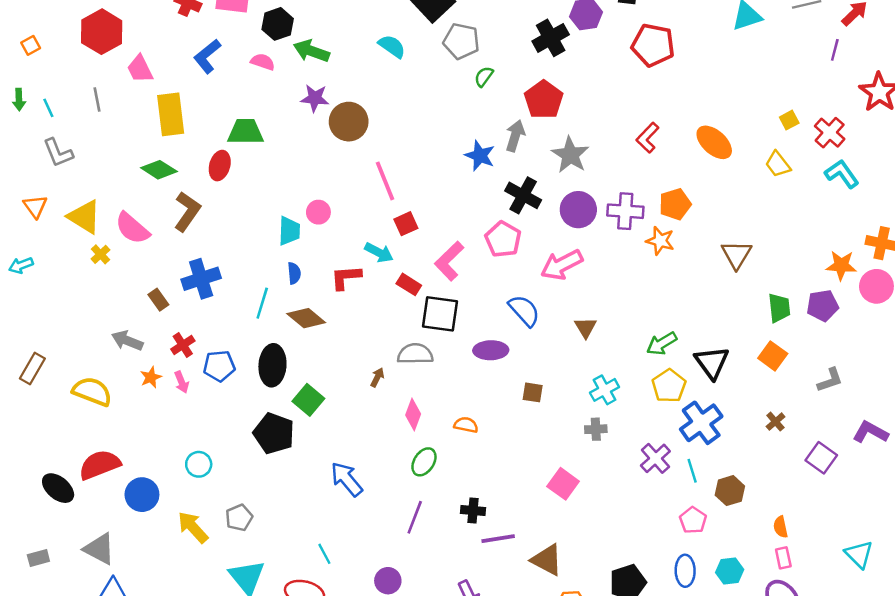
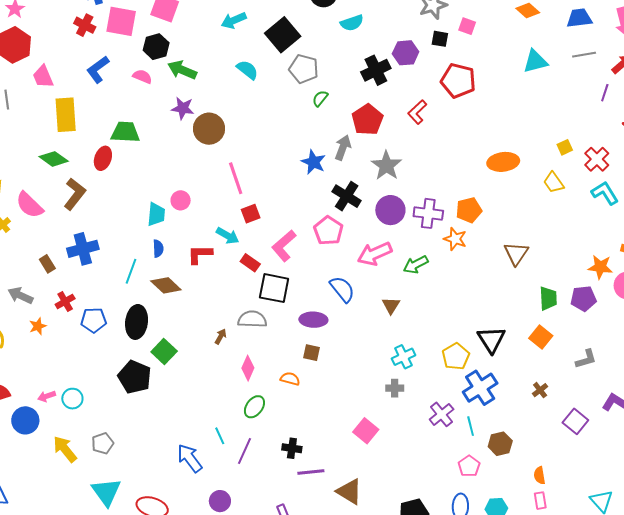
red L-shape: (648, 138) -> (417, 112), moved
orange ellipse: (714, 142) -> (503, 162), turned -52
green arrow: (662, 344) -> (416, 265), moved
pink arrow: (182, 382) -> (47, 396), moved, turned 90
brown square: (533, 392) -> (311, 353), moved
blue arrow: (347, 479) -> (190, 458), moved
cyan line: (324, 554) -> (220, 436), moved

